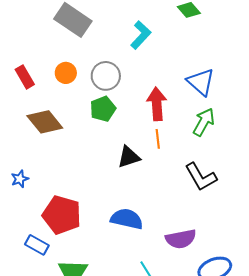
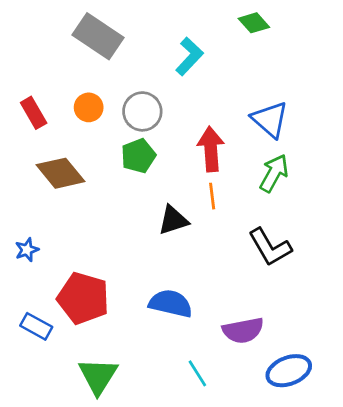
blue rectangle: (37, 245) -> (36, 326), moved

